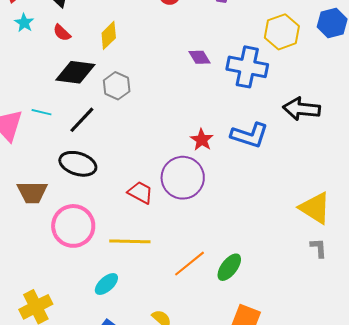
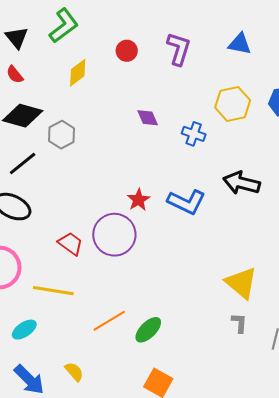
yellow diamond: (109, 35) -> (78, 73), moved
blue cross: (247, 67) -> (194, 134), size x0.6

